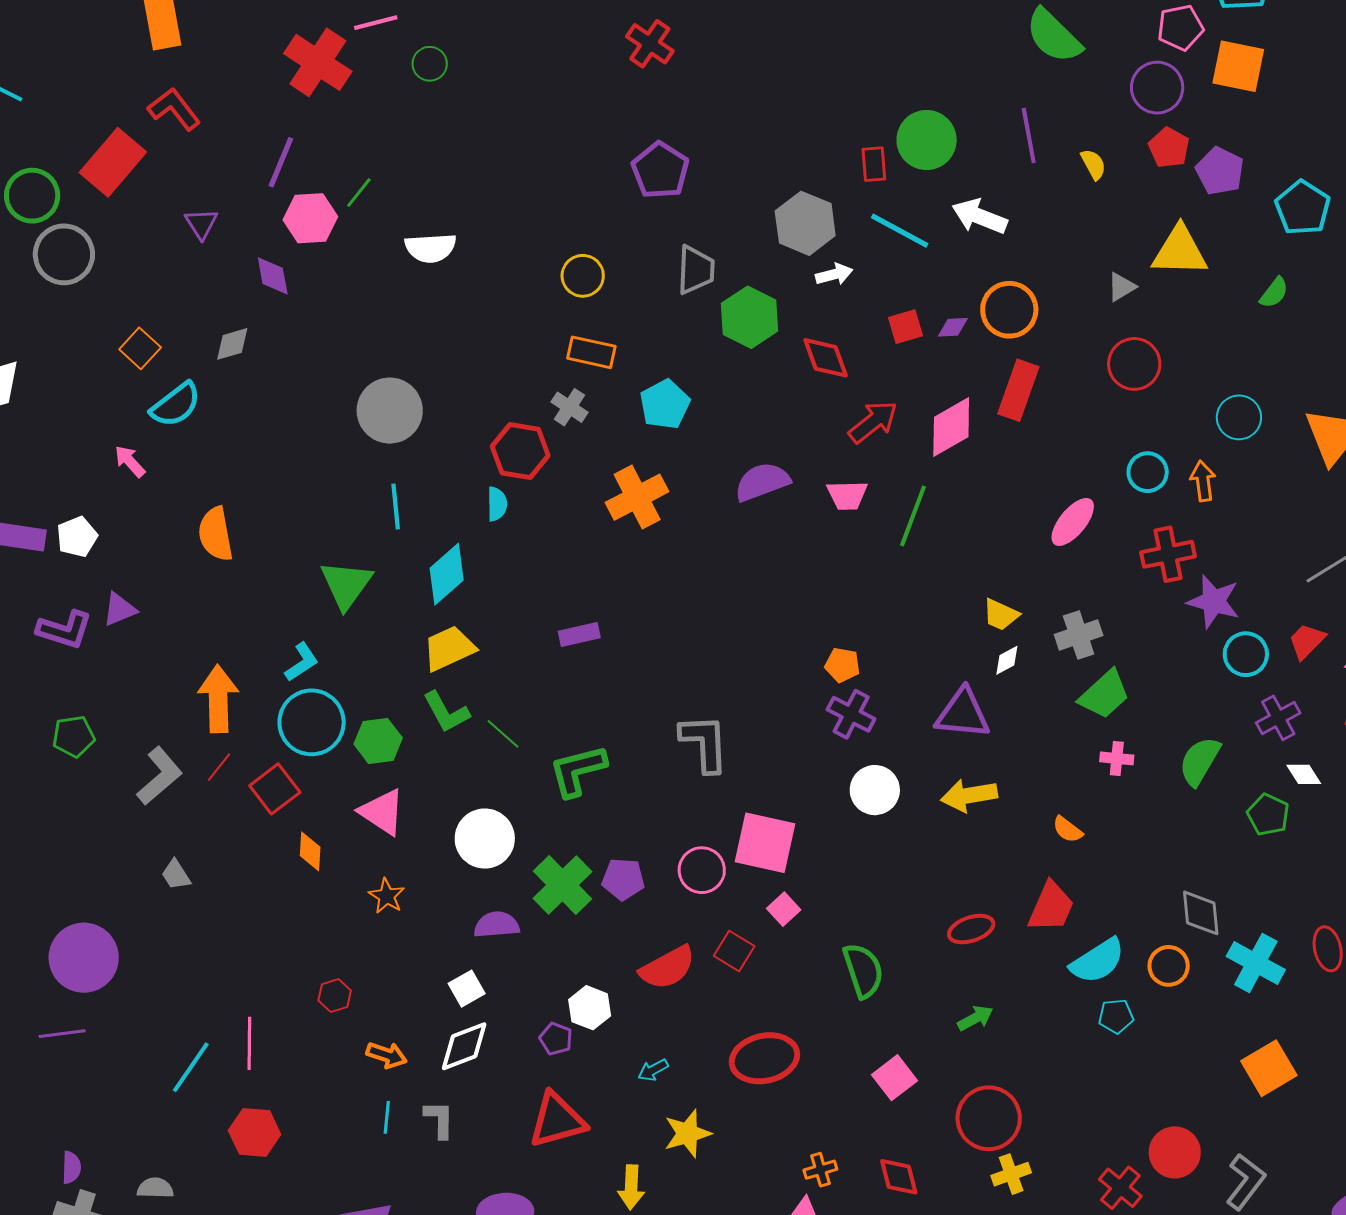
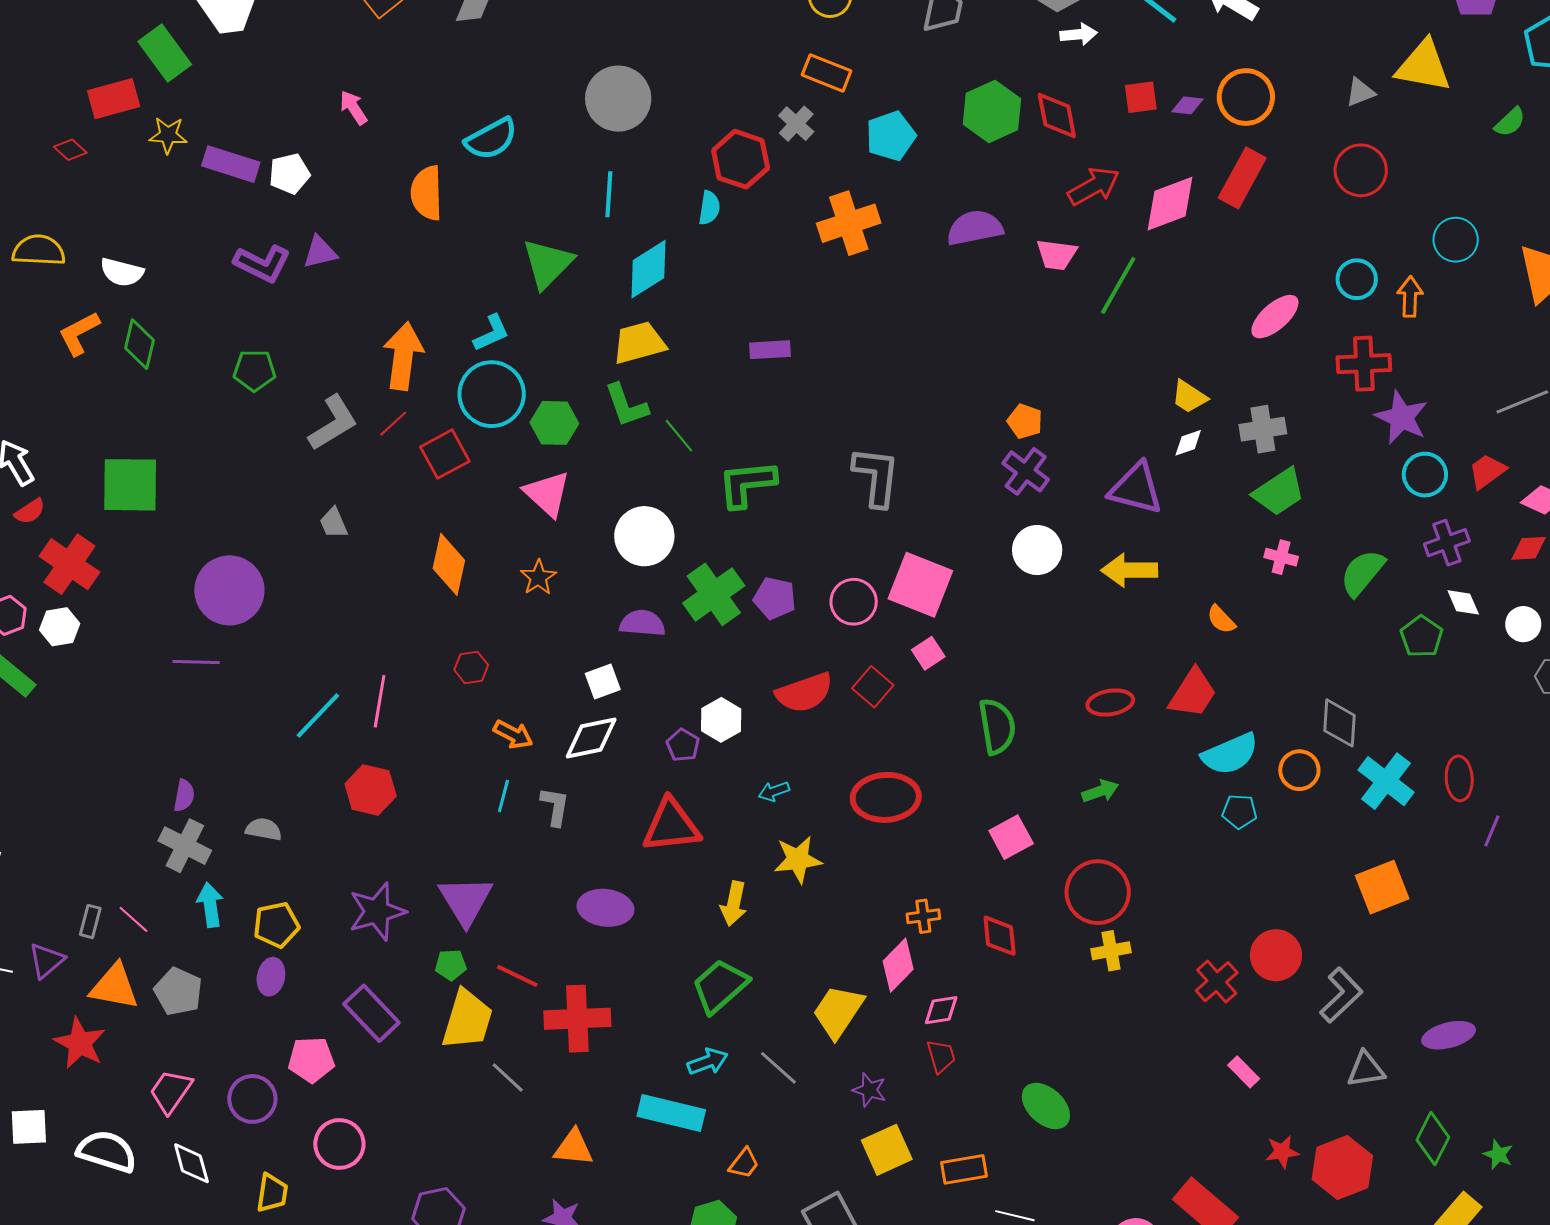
green hexagon: (749, 317) -> (992, 112), moved
cyan semicircle: (176, 405) -> (491, 139), moved
orange diamond: (310, 851) -> (449, 564), moved, size x1.5

